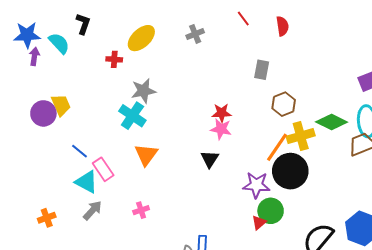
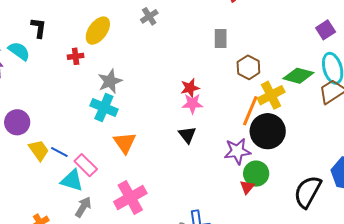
yellow trapezoid: (61, 105) -> (39, 150), moved
pink cross: (141, 210) -> (130, 198), size x2.0

